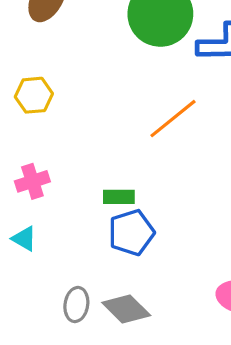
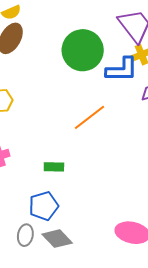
blue pentagon: (131, 233) -> (44, 206), moved

